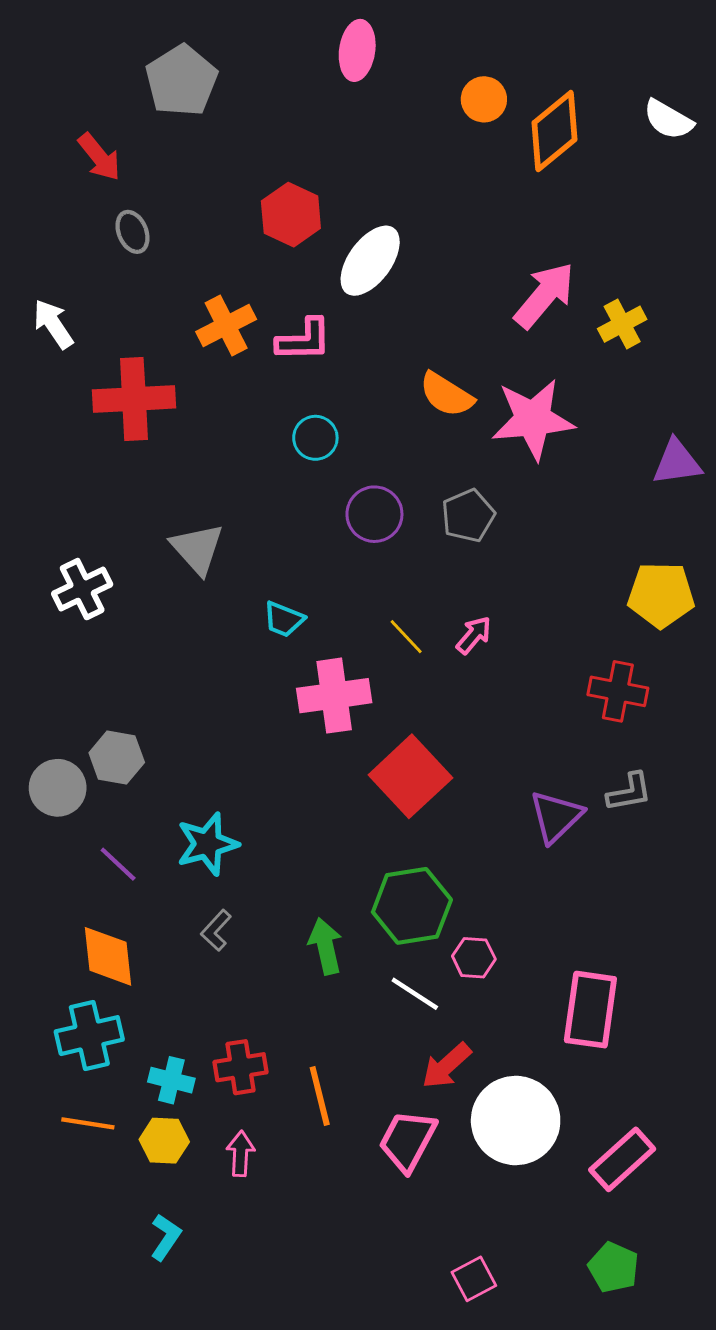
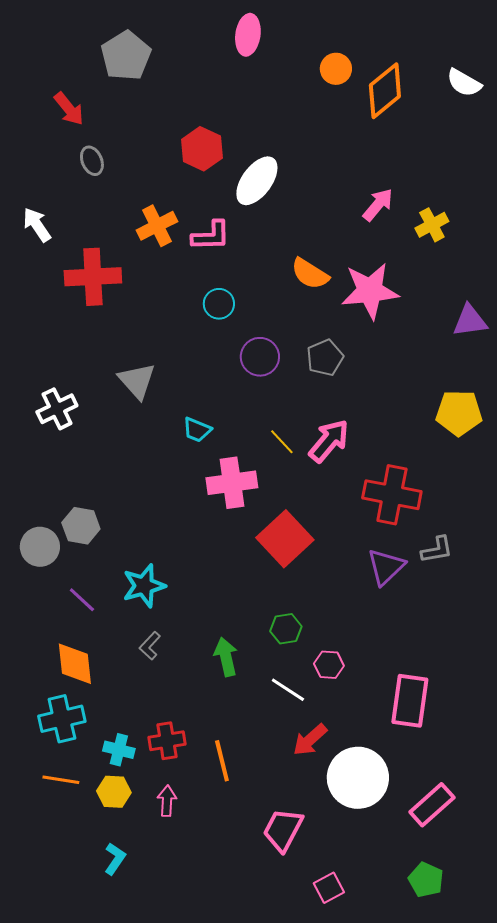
pink arrow: (544, 295) -> (378, 205), size x0.7
pink arrow: (474, 635) -> (329, 441), size x1.6
red cross: (618, 691) -> (392, 495), moved, size x1.4
green hexagon: (412, 906) -> (286, 629), size x0.6
pink trapezoid: (408, 1141) -> (283, 830), moved

